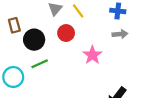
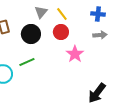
red circle: (66, 33) -> (61, 32), moved
black circle: (34, 40) -> (31, 34), moved

